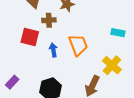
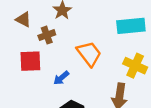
cyan rectangle: (118, 33) -> (131, 26), size x1.6
blue arrow: (53, 50) -> (61, 78), moved, turned -104

